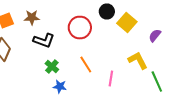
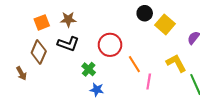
red circle: (80, 28) -> (110, 45), moved
black L-shape: (44, 40) -> (68, 44), moved
orange line: (86, 64) -> (134, 64), moved

